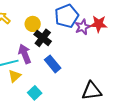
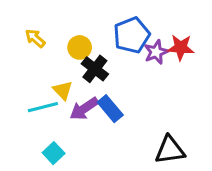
purple arrow: (25, 54) -> (84, 109), moved, turned -102
yellow triangle: (15, 76) -> (63, 90), moved, turned -32
cyan square: (35, 93) -> (54, 153), moved

